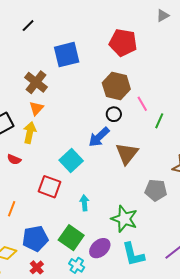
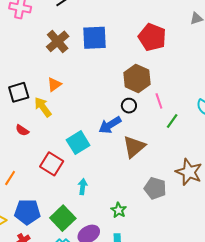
brown cross: (36, 82) -> (58, 41), moved
yellow arrow: (30, 133) -> (43, 107), turned -60
green star: (124, 219) -> (119, 210), size x0.6

